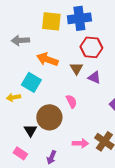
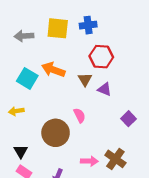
blue cross: (79, 18) -> (88, 25), size x0.7
gray arrow: (20, 40) -> (24, 36), moved
cyan square: (31, 82) -> (27, 78), moved
black triangle: (30, 130) -> (21, 151), moved

